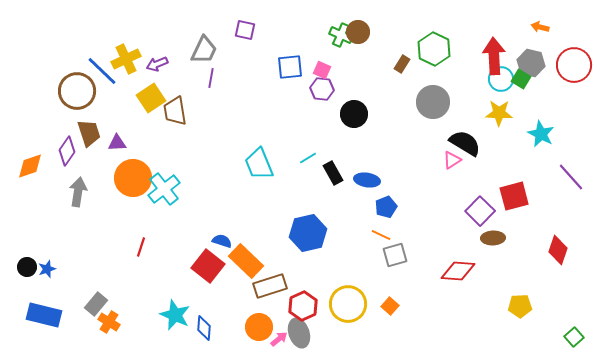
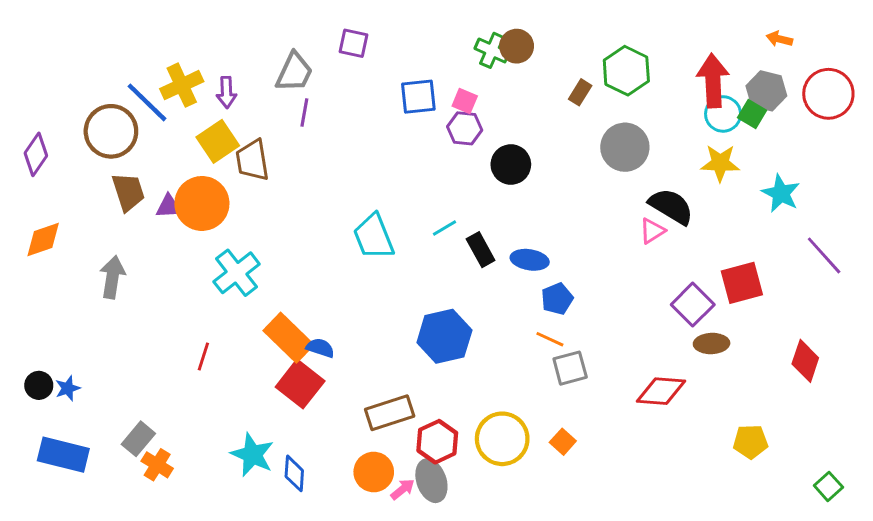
purple arrow: (157, 64) -> (226, 92), turned -70
purple diamond: (67, 151) -> (36, 154), moved
orange circle: (133, 178) -> (202, 203), moved
orange rectangle: (246, 261) -> (289, 338), moved

